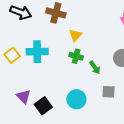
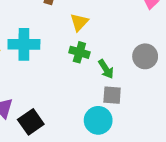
gray square: (109, 92) -> (112, 95), moved
cyan circle: (76, 99) -> (98, 120), moved

